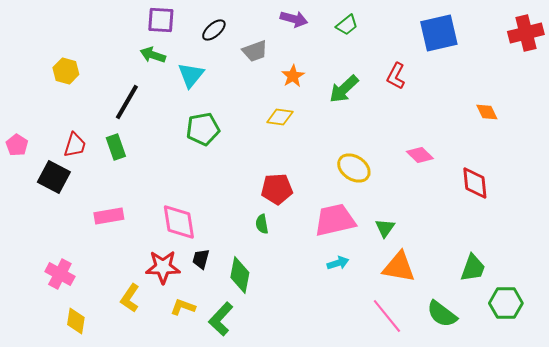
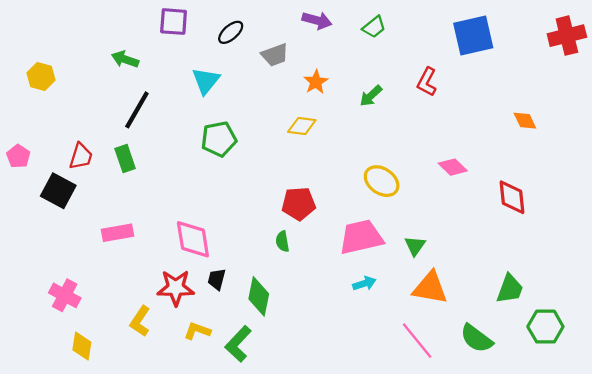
green arrow: (153, 55) -> (125, 59), moved
yellow hexagon: (66, 71) -> (41, 77), moved
green arrow: (344, 89) -> (371, 96), size x0.7

